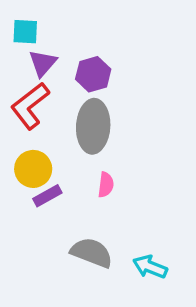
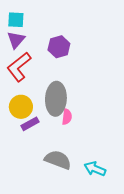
purple triangle: (43, 63) -> (16, 40), moved
gray ellipse: (93, 126) -> (56, 99), moved

